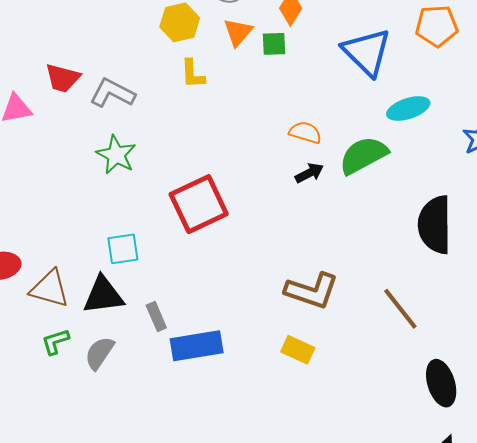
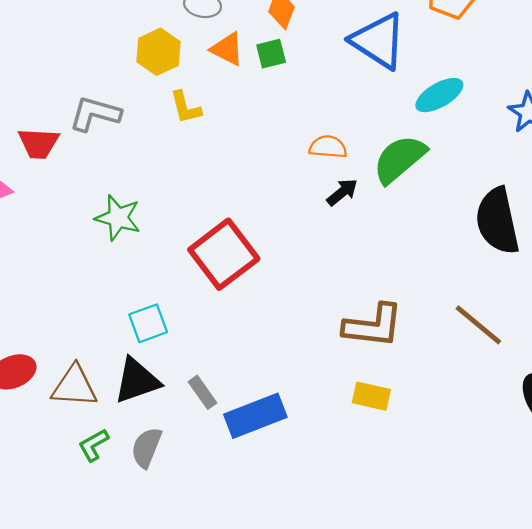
orange triangle: (238, 32) -> (227, 49), turned -32
gray L-shape: (112, 93) -> (95, 114), moved

